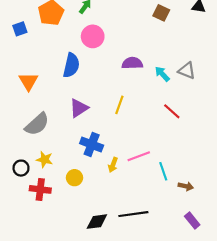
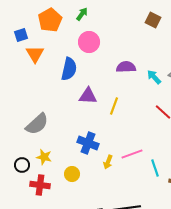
orange triangle: (28, 81) -> (35, 54), moved
purple triangle: (79, 108) -> (88, 96), moved, turned 36

